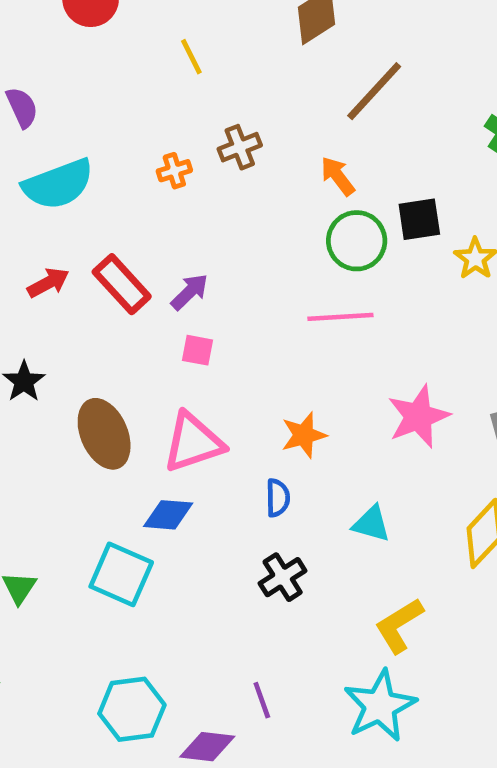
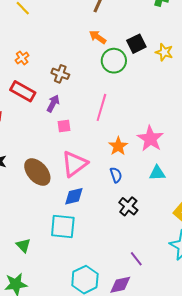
brown cross: (240, 147) -> (60, 74), moved, turned -30
orange cross: (174, 171) -> (22, 58), moved
red rectangle: (122, 284) -> (23, 91), moved
pink line: (340, 317) -> (101, 107), moved, turned -52
pink star: (418, 417) -> (150, 139), moved

